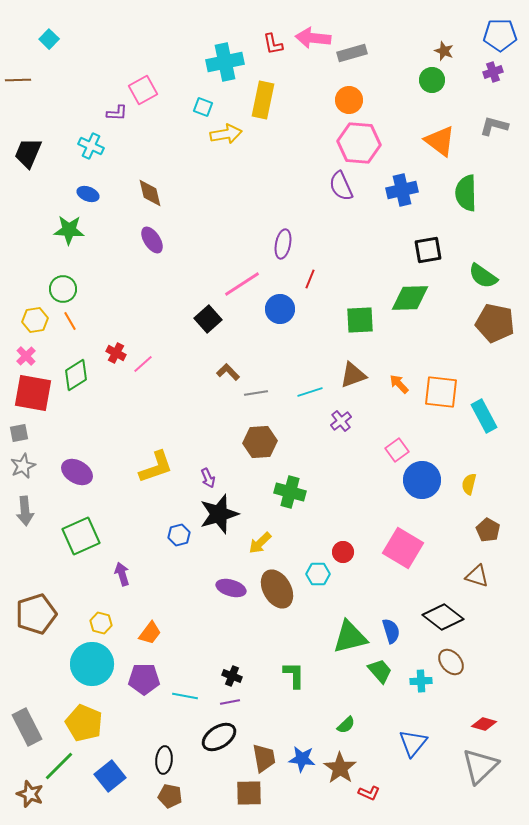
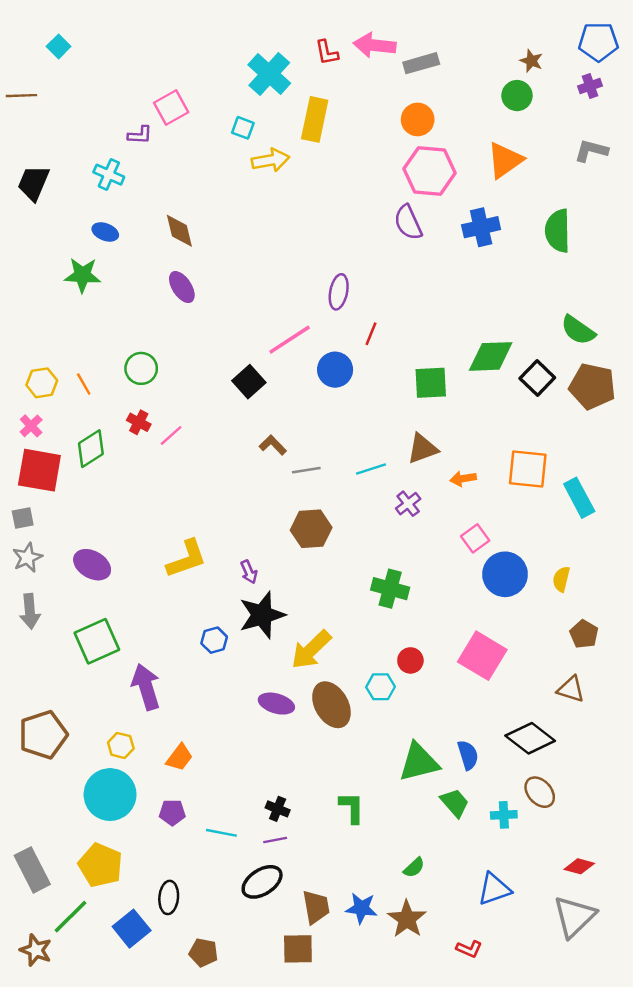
cyan cross: (225, 62) -> (269, 74), turned -36
orange triangle: (440, 141) -> (505, 160), moved, turned 48
black square: (428, 250) -> (537, 378), moved, turned -36
green circle: (63, 289) -> (141, 368), moved
orange arrow: (399, 384) -> (463, 479), moved, turned -55
green cross: (290, 492) -> (390, 589), moved
yellow arrow: (260, 543) -> (311, 650), size x1.5
purple arrow: (122, 574) -> (146, 687), size x1.6
purple pentagon: (144, 679) -> (172, 812), size x0.7
blue triangle: (413, 743) -> (494, 889), turned 32
black ellipse: (164, 760) -> (169, 897), moved
red L-shape: (369, 793) -> (469, 949), moved

